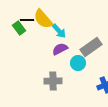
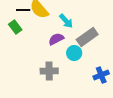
green rectangle: (19, 28) -> (15, 27), moved
cyan arrow: (59, 31) -> (66, 21), moved

